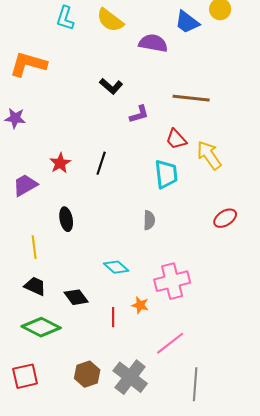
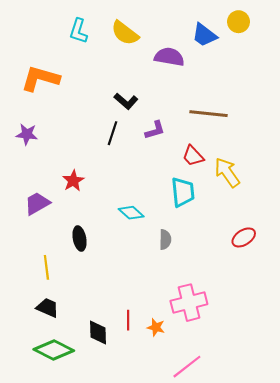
black line: (101, 163) -> (113, 133), moved
cyan diamond: (116, 267) -> (131, 213), moved
black diamond: (76, 297) -> (98, 332), moved, turned 35
red line: (113, 317) -> (128, 320), moved

